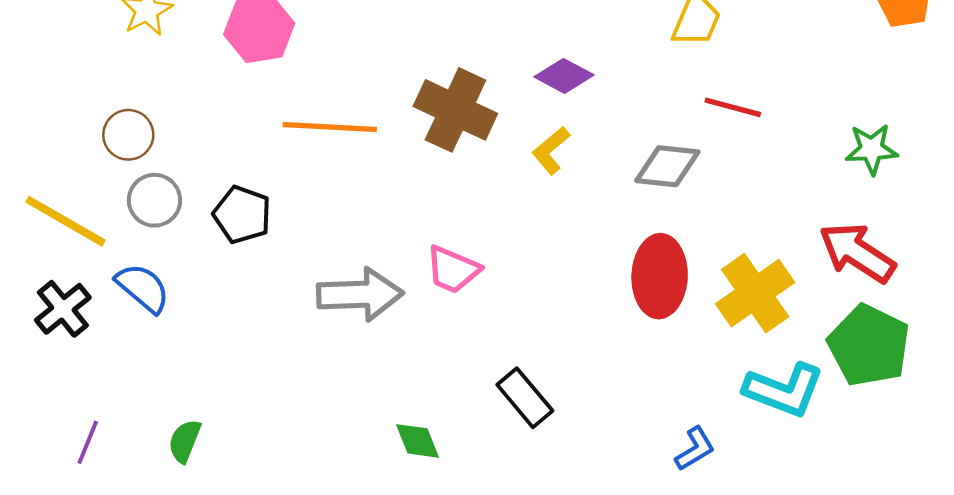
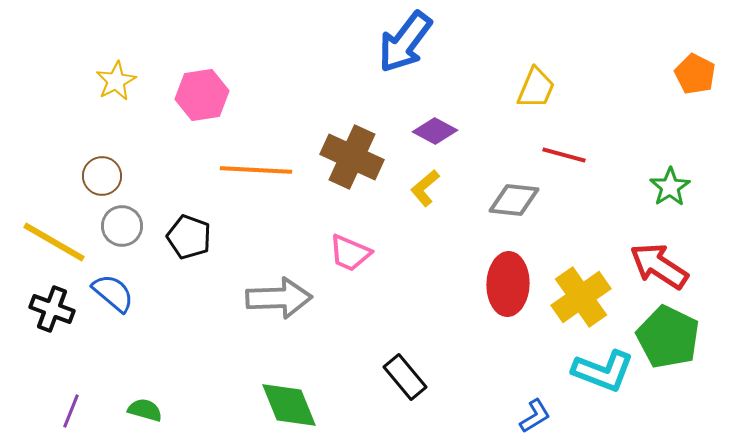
green star: (872, 149) -> (670, 187), turned -30
pink trapezoid: (453, 270) -> (350, 253), moved
black cross: (63, 309) -> (52, 309), turned -30
green semicircle: (185, 441) -> (145, 410), turned 84
green diamond: (417, 441) -> (289, 405), moved, size x1.6

